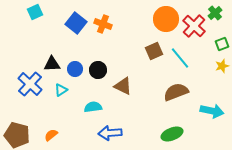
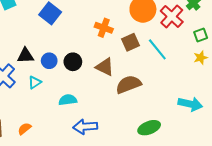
orange cross: (103, 24) -> (104, 28), moved
brown triangle: (123, 86) -> (105, 67), moved
brown semicircle: (176, 92) -> (128, 84), moved

